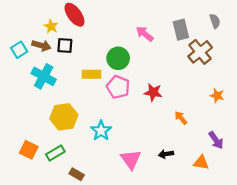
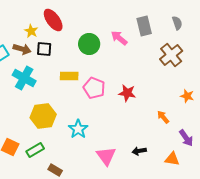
gray semicircle: (215, 21) -> (177, 23), moved
gray rectangle: (181, 30) -> (144, 26), moved
green circle: (118, 58) -> (89, 44), moved
orange arrow: (181, 118) -> (163, 117), moved

